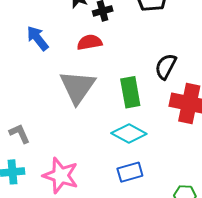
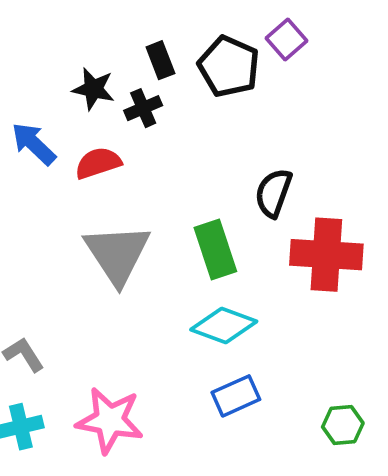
blue arrow: (38, 38) -> (34, 144), moved
red semicircle: (90, 42) -> (98, 163), moved

